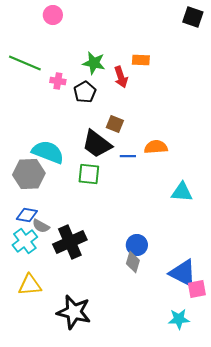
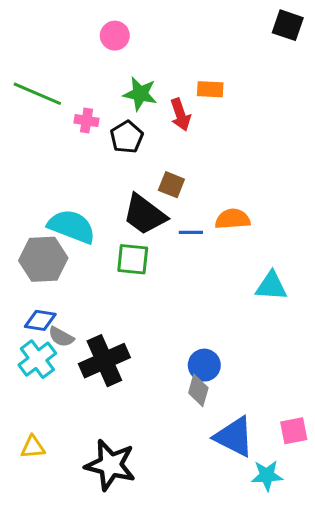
pink circle: (53, 15) -> (115, 36), moved
blue triangle: (183, 273) -> (234, 437), moved
yellow triangle: (30, 285) -> (33, 447), moved, size x0.7

